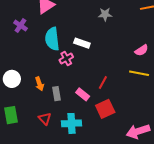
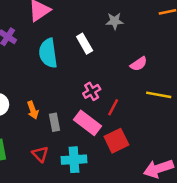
white rectangle: (82, 43) -> (85, 44), moved, turned 42
pink semicircle: (142, 50) -> (139, 64), moved
pink cross: (66, 59) -> (92, 91), moved
pink rectangle: (83, 94) -> (88, 123), size x1.5

